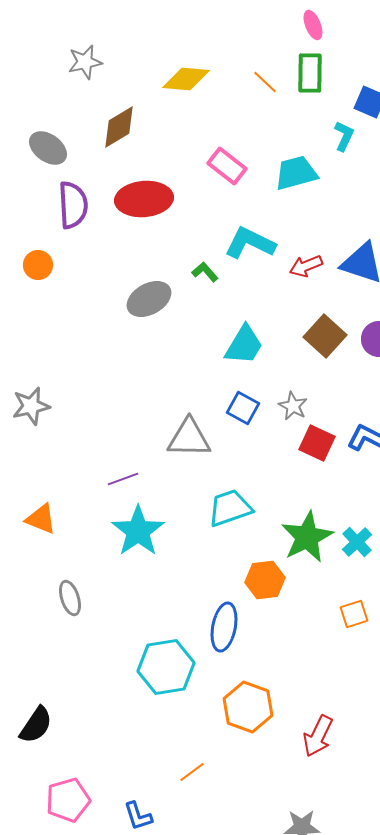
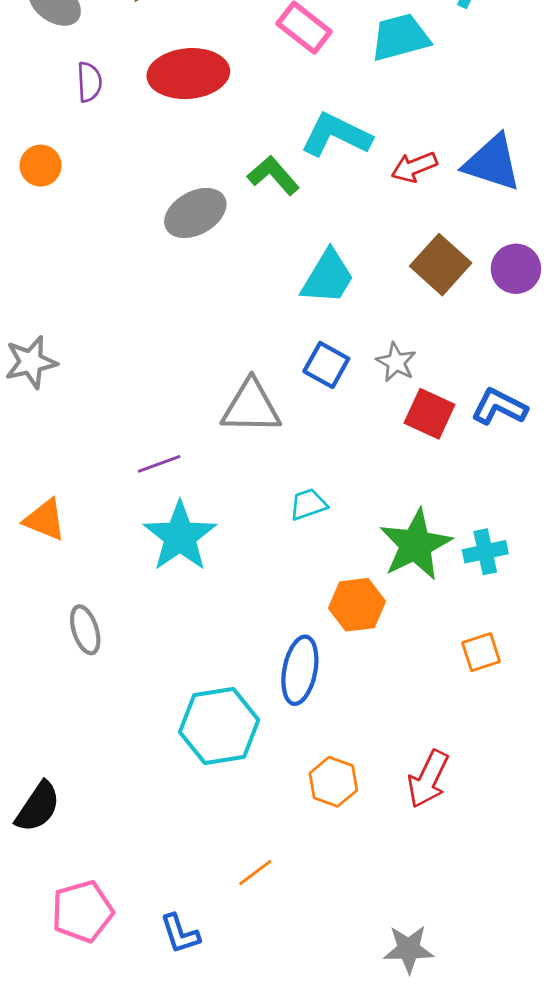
purple semicircle: (73, 205) -> (89, 82), size x0.6
green L-shape: (205, 272) -> (273, 175), size x1.4
cyan trapezoid: (230, 508) -> (308, 504), size x0.6
cyan cross: (357, 542) -> (485, 552), turned 32
orange hexagon: (248, 707) -> (333, 782), size x0.7
red arrow: (318, 736) -> (428, 779), moved

